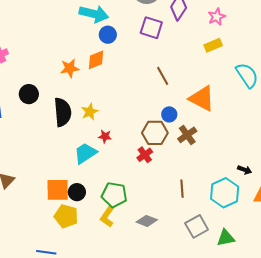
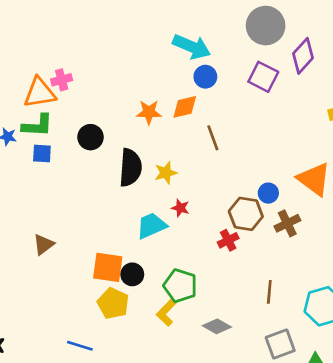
brown line: (163, 76) -> (213, 138), moved

